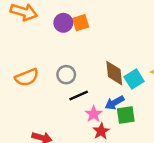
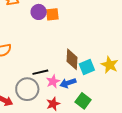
gray circle: (66, 75) -> (27, 89), moved, size x1.5
pink star: (94, 114) -> (53, 81), moved
green square: (126, 115) -> (83, 101), moved, turned 35

